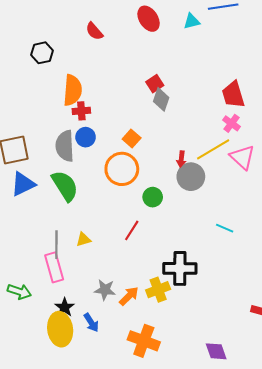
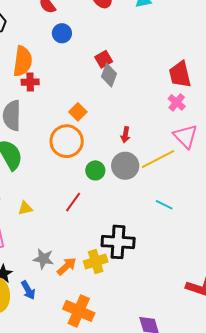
blue circle: (86, 137) -> (62, 33), moved
yellow line: (213, 149) -> (158, 159), moved
gray circle: (191, 177) -> (125, 166), moved

